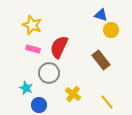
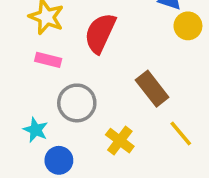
red semicircle: (59, 47) -> (100, 33), moved
brown rectangle: (101, 60) -> (152, 89), moved
yellow line: (107, 102) -> (181, 133), moved

